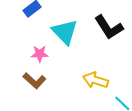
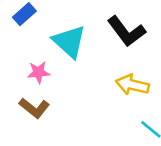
yellow arrow: (95, 80) -> (132, 85), moved

